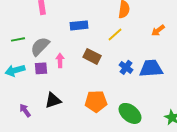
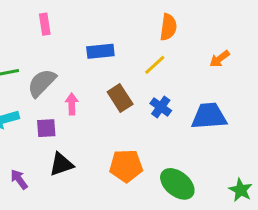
brown rectangle: (92, 56) -> (120, 98), turned 30
blue cross: (126, 67) -> (161, 107), moved
purple square: (41, 68) -> (46, 128), moved

